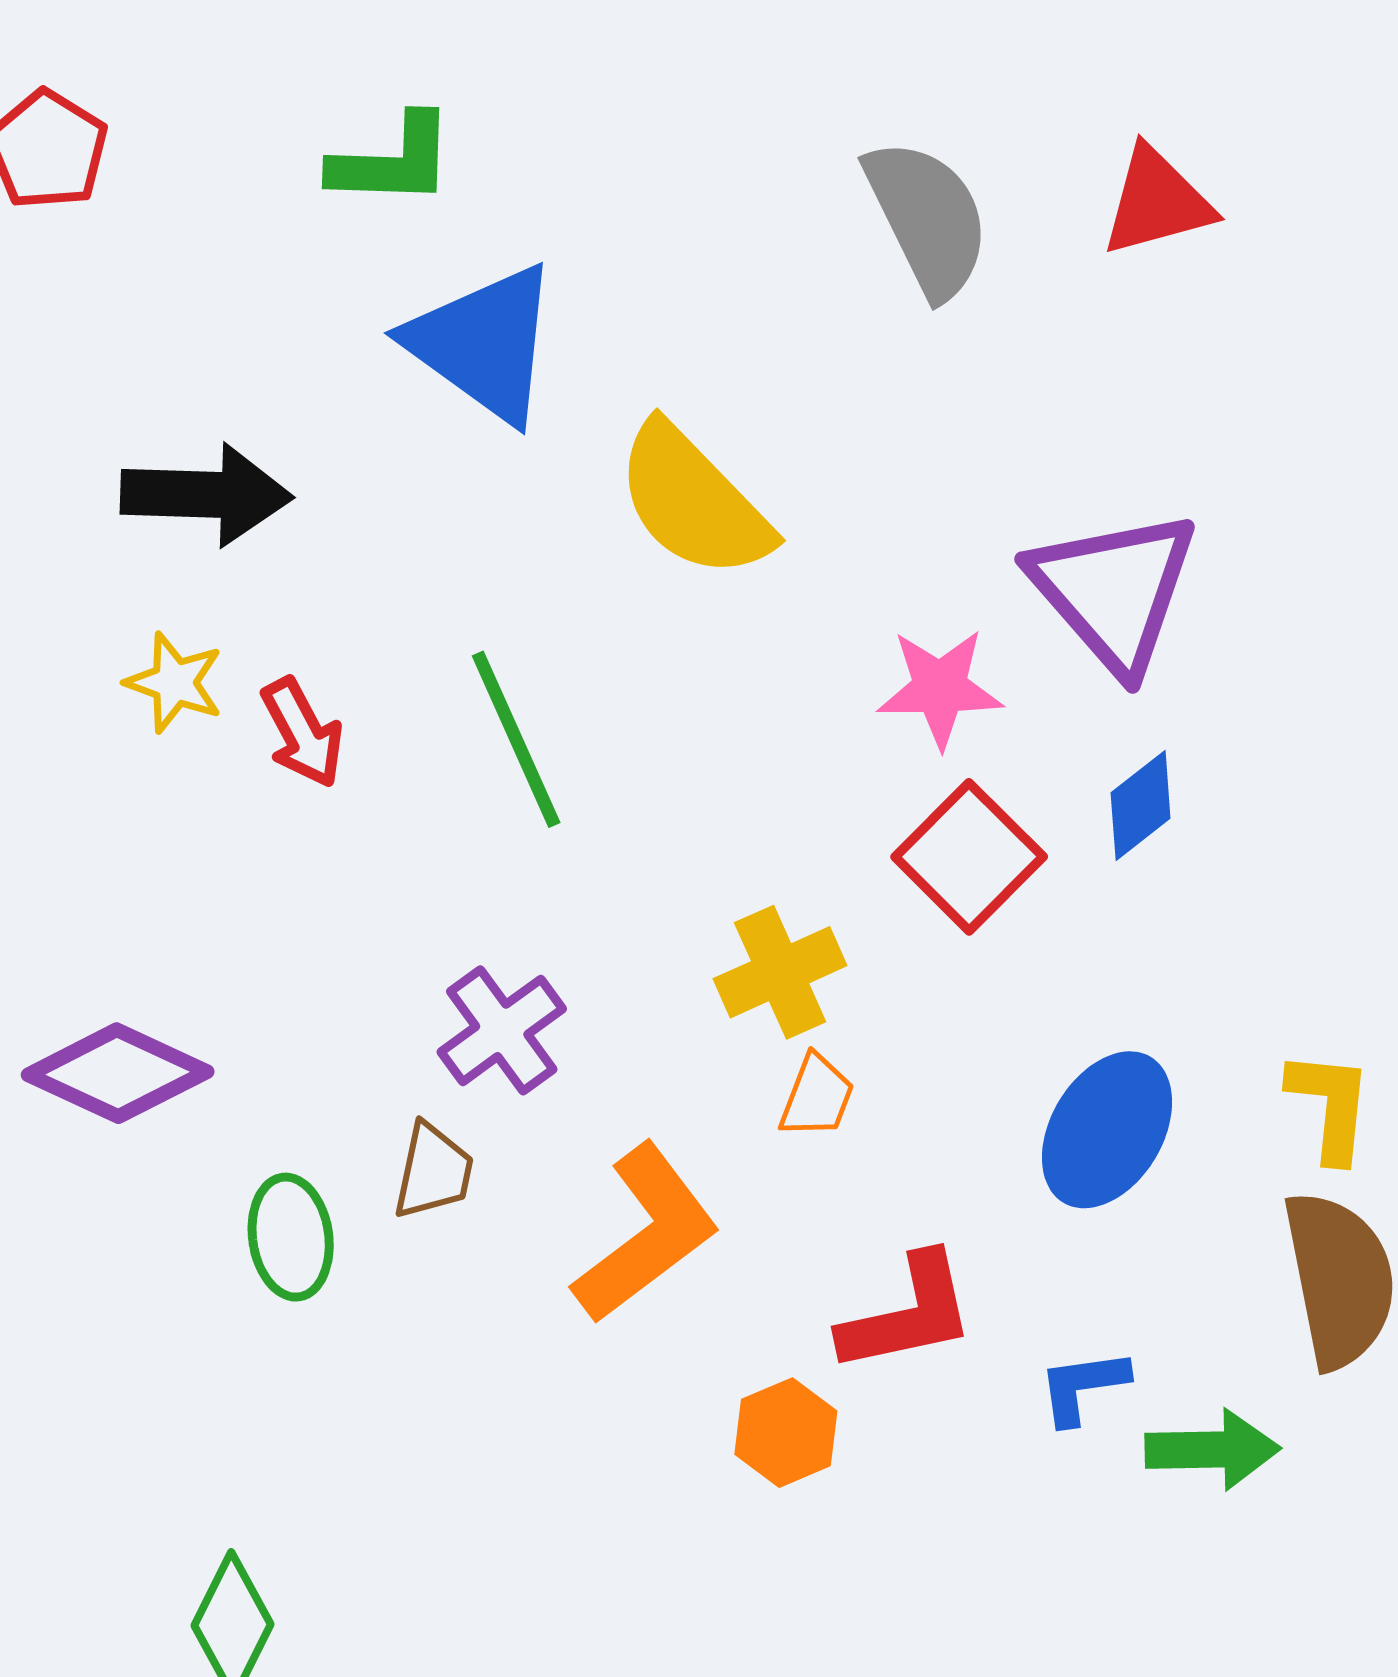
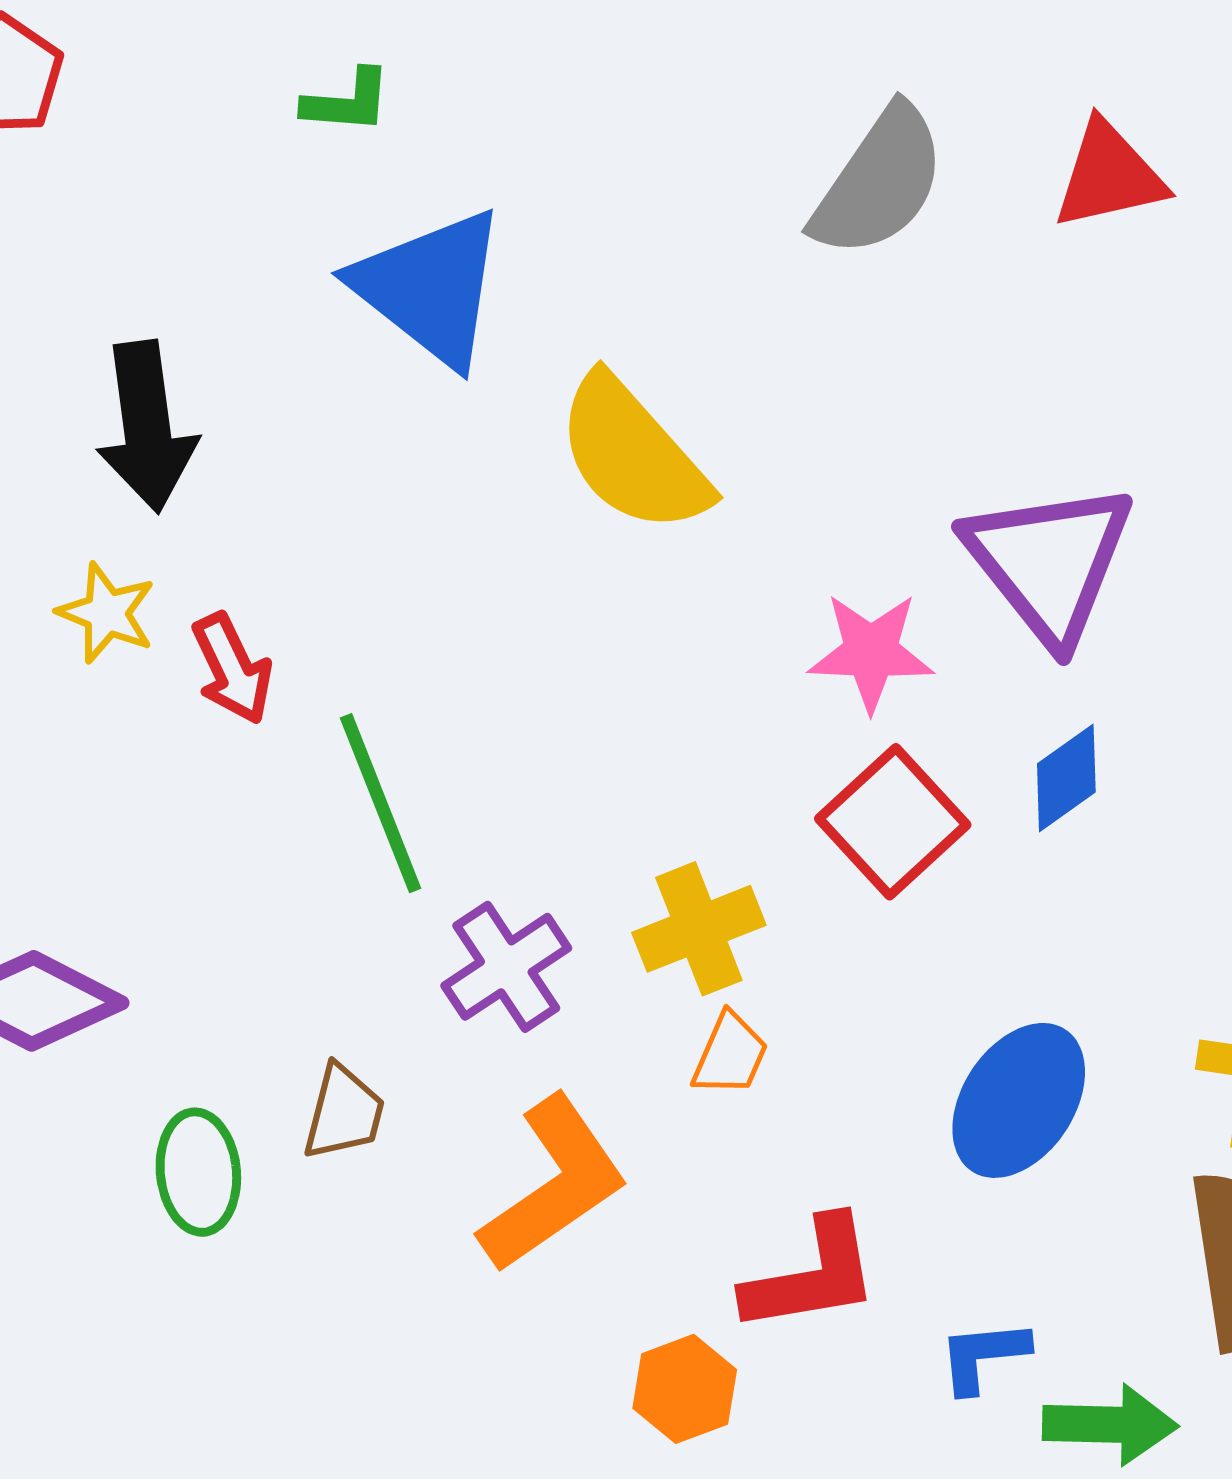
green L-shape: (393, 161) -> (347, 101), size x0.7
gray semicircle: (927, 218) -> (879, 182), turned 58
black arrow: (206, 495) -> (147, 427), turned 78
green line: (516, 739) -> (381, 803), moved
purple cross: (502, 1030) -> (506, 967), moved

